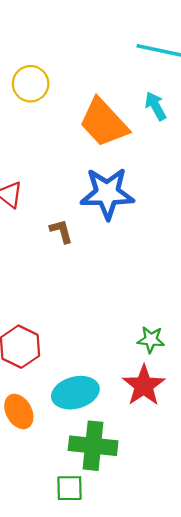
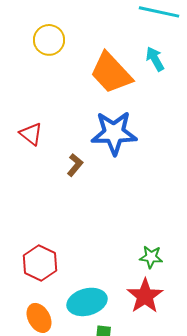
brown L-shape: (61, 231) -> (75, 165), turned 55

